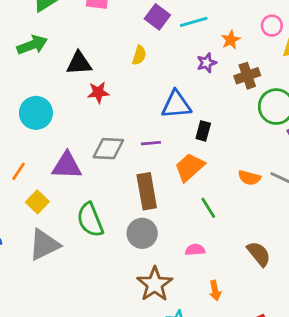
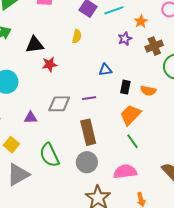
blue triangle: (176, 105) -> (105, 70), size x0.6
purple triangle: (67, 166) -> (30, 118), size x0.6
orange trapezoid: (190, 167) -> (130, 115), moved
orange semicircle: (249, 178) -> (148, 91), moved
pink semicircle: (195, 250) -> (125, 172), size x1.6

